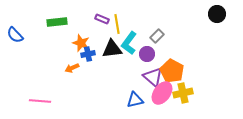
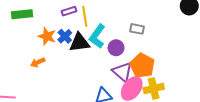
purple rectangle: (102, 19) -> (69, 11), turned -40
gray rectangle: (157, 36) -> (137, 29), moved, turned 56
blue cross: (88, 54) -> (65, 36), moved, turned -32

